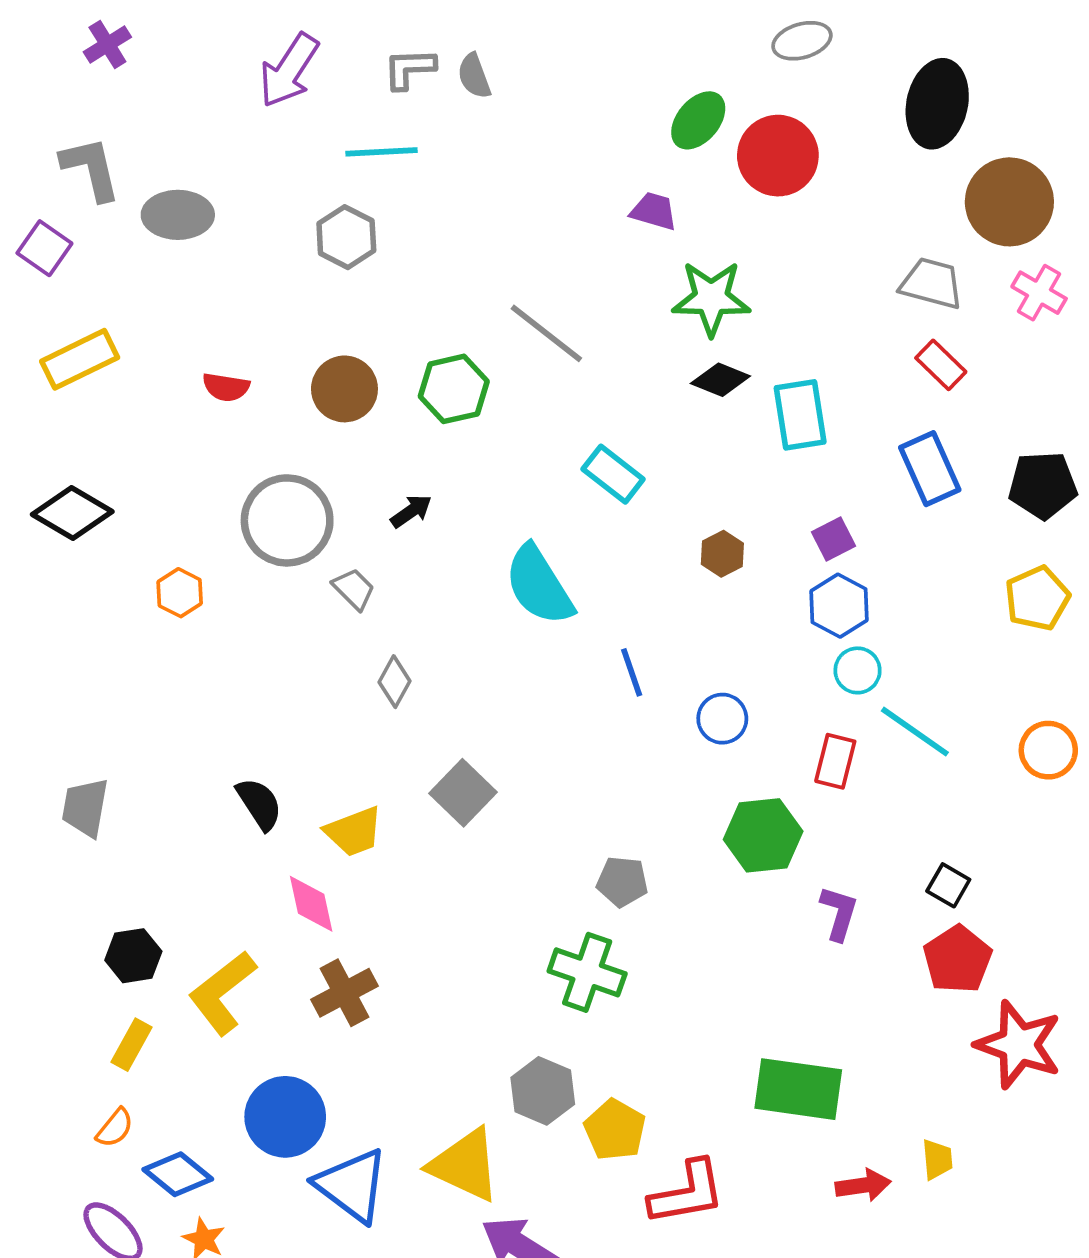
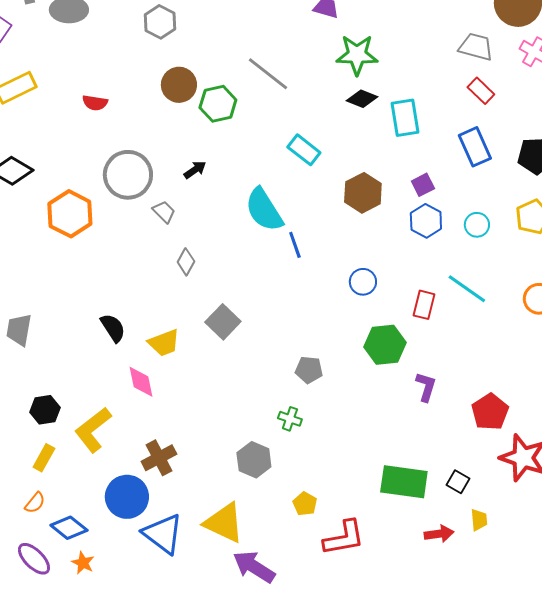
brown circle: (344, 389) -> (179, 85), moved
brown hexagon: (722, 554) -> (363, 193), size x1.6
orange hexagon: (180, 593) -> (70, 214), size x1.8
cyan circle: (858, 670) -> (477, 225), moved
blue line: (632, 672) -> (295, 245), moved
black square: (948, 885) -> (458, 482), moved
green cross: (587, 972) -> (290, 419), size x0.6
brown cross: (344, 993) -> (159, 458), moved
gray hexagon: (543, 1091) -> (254, 460), moved
yellow pentagon: (615, 1130) -> (305, 504), size x0.7

